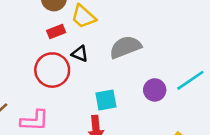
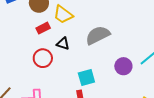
red circle: (52, 70) -> (43, 58), size x0.7

